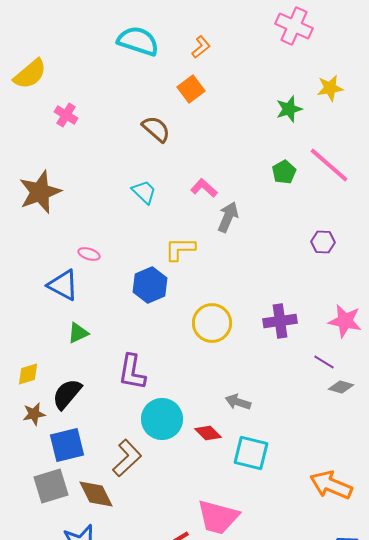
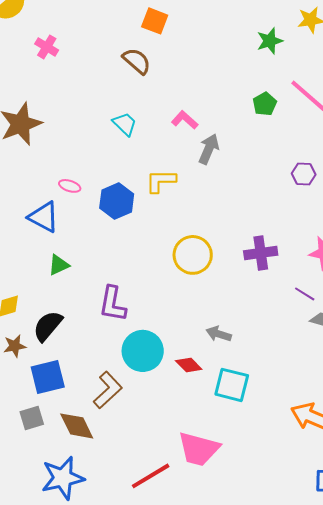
orange square: (191, 89) -> (155, 21), moved, turned -32
blue hexagon: (150, 285) -> (117, 201), moved
gray square: (51, 486) -> (32, 418), size x0.7

